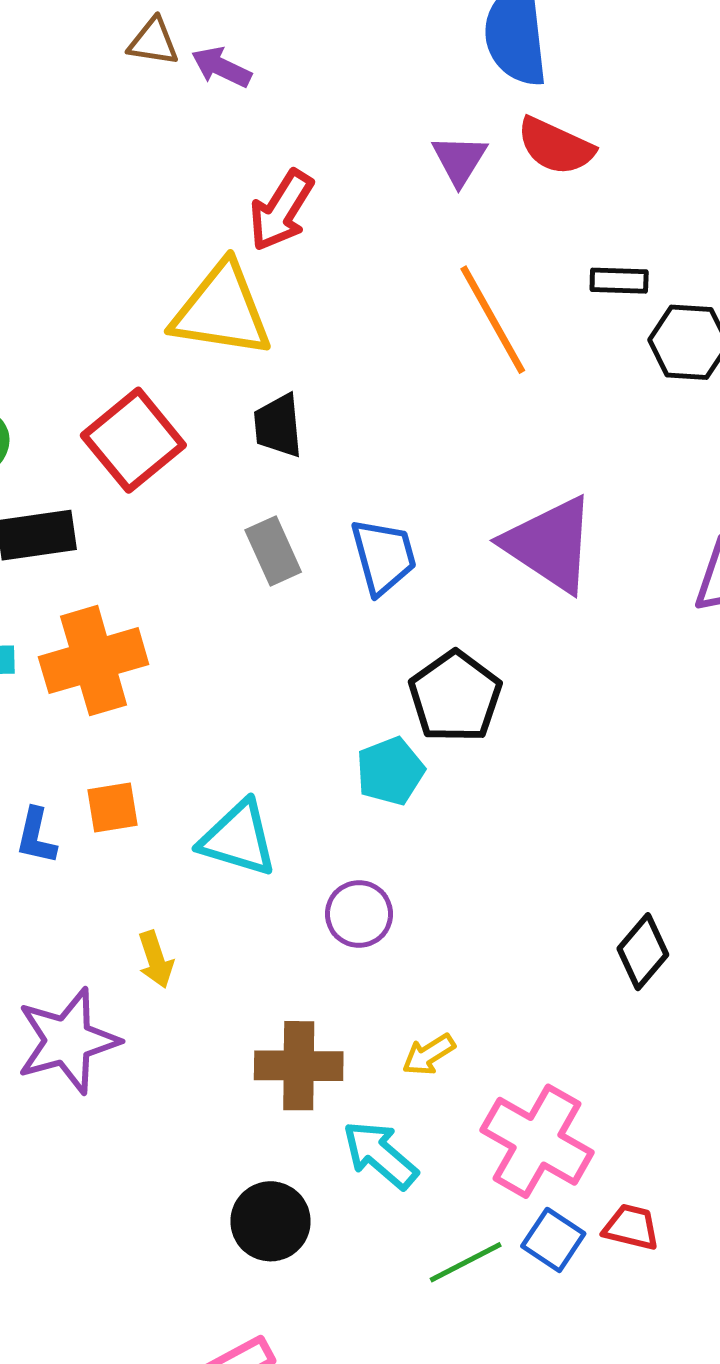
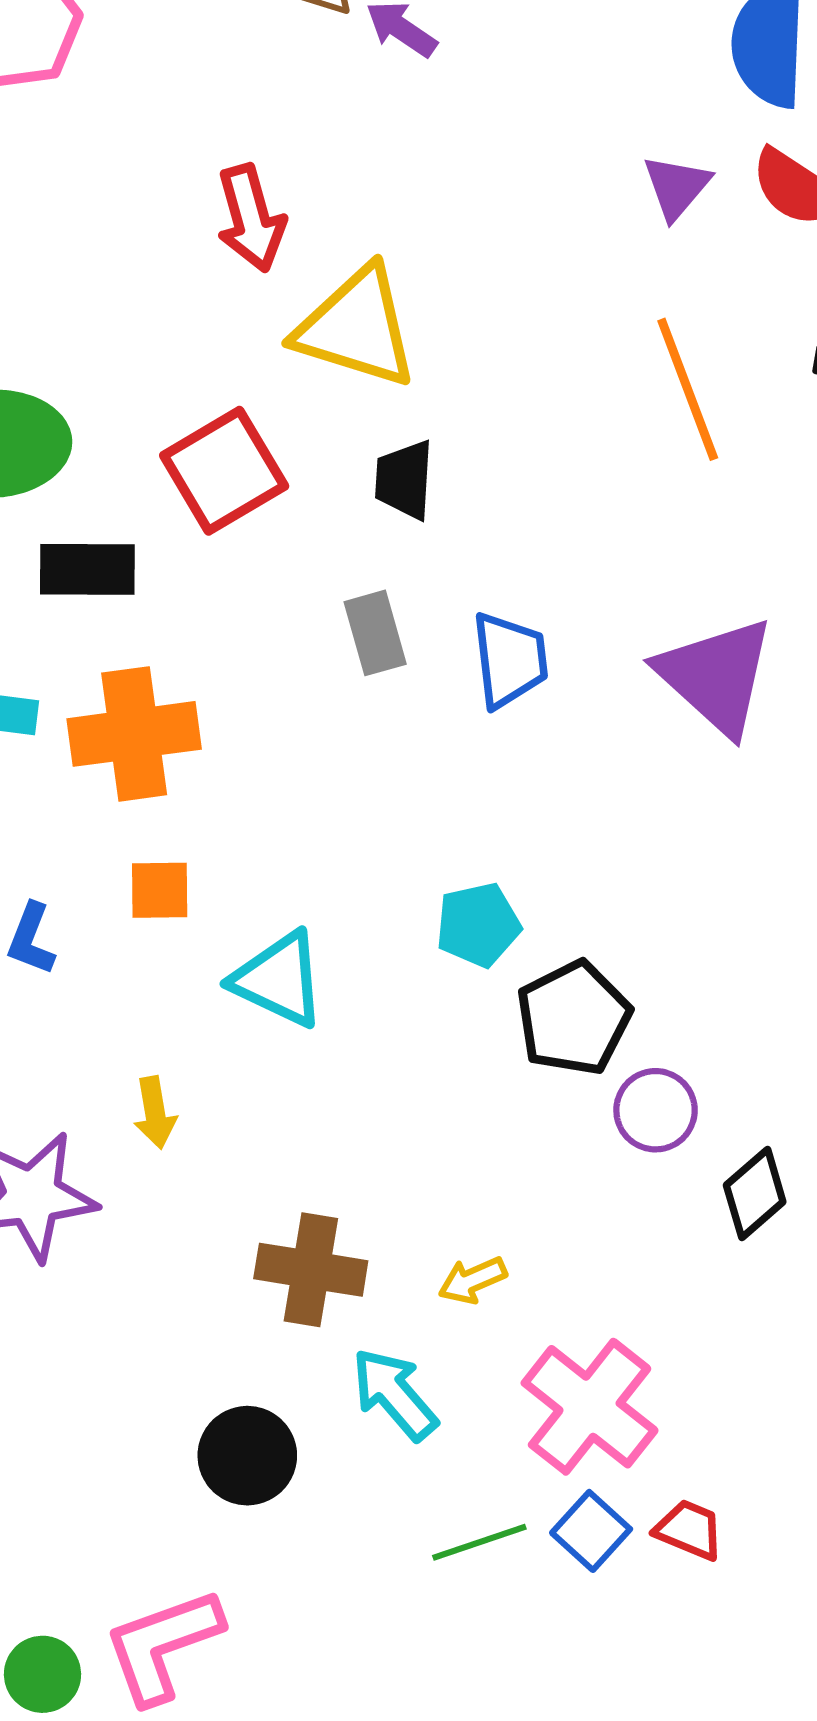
red arrow: (281, 210) -> (251, 218), moved, turned -56
black pentagon: (455, 697) -> (574, 1018), moved
orange square: (113, 807) -> (160, 890), moved
purple circle: (359, 914) -> (656, 1110), moved

